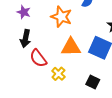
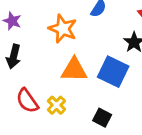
red semicircle: (38, 58) -> (27, 101), moved

